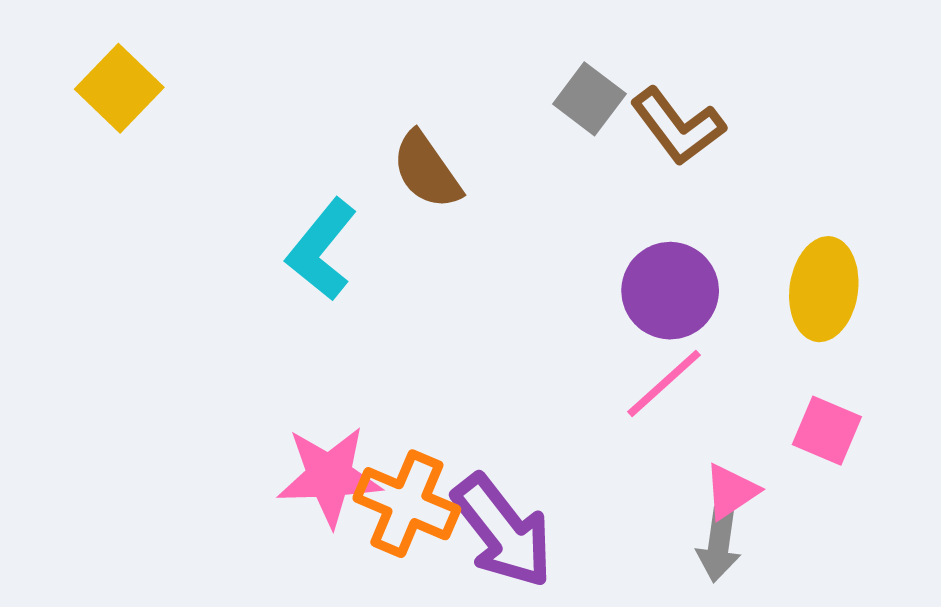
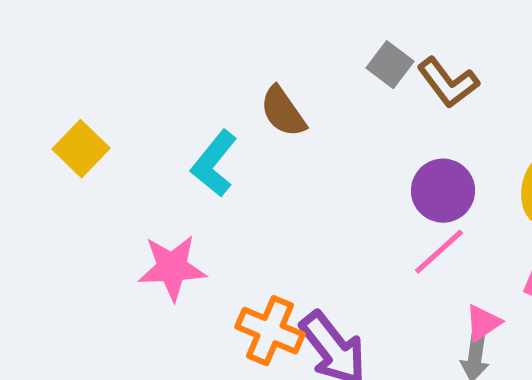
yellow square: (119, 88) -> (81, 149), moved
pink star: (329, 476) -> (172, 268), moved

